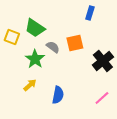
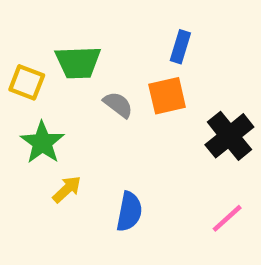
blue rectangle: (90, 13) -> (180, 47), moved
green trapezoid: (35, 28) -> (78, 62), turned -35
green star: (35, 59) -> (42, 143), moved

